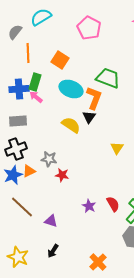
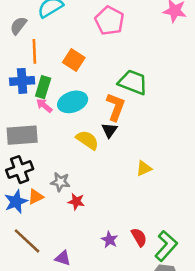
blue cross: (19, 89) -> (22, 81), moved
cyan ellipse: (71, 89) -> (73, 102), moved, turned -40
gray rectangle: (18, 121) -> (22, 135), size x1.4
yellow triangle: (117, 148) -> (144, 168), turned 32

